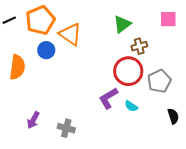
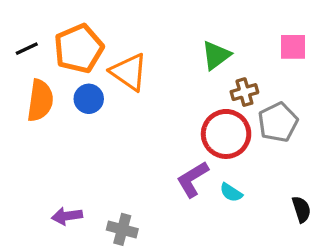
orange semicircle: (17, 67) -> (40, 100), moved
gray pentagon: (159, 81) -> (278, 122), moved
purple arrow: (33, 120) -> (67, 216), turned 54

